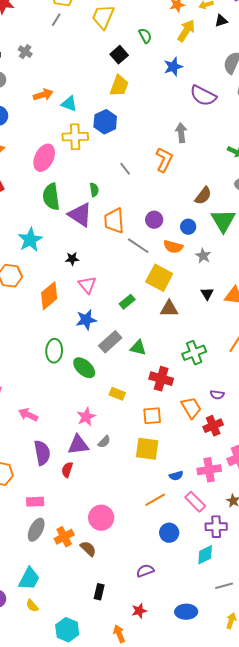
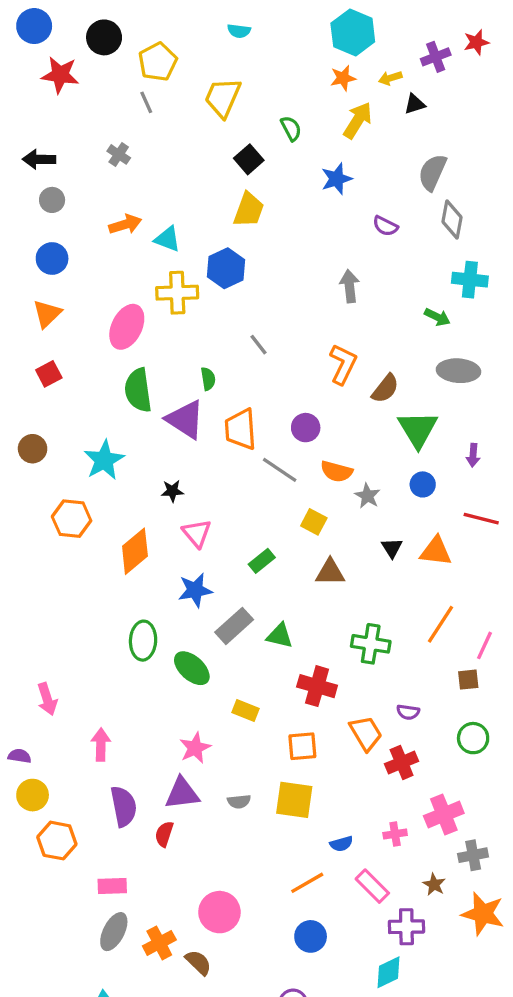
gray line: (56, 20) -> (146, 102), turned -56
gray cross: (25, 52) -> (119, 154), moved
purple semicircle: (203, 96) -> (385, 226), size x0.6
orange L-shape: (164, 160) -> (343, 364), moved
blue circle: (188, 227) -> (423, 484), moved
gray star: (203, 256) -> (367, 496), moved
yellow square: (159, 278) -> (314, 522), size x0.6
green cross: (194, 353) -> (371, 644), turned 30
pink arrow: (28, 415) -> (101, 745), turned 66
gray semicircle: (104, 442) -> (239, 802), moved, turned 40
pink cross: (209, 470) -> (395, 834), size x0.6
blue circle: (169, 533) -> (311, 936), moved

